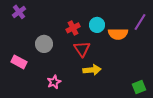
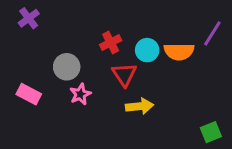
cyan circle: (97, 25) -> (147, 50), moved
pink star: (54, 82) -> (80, 94), moved

